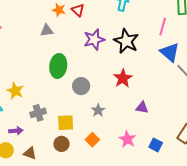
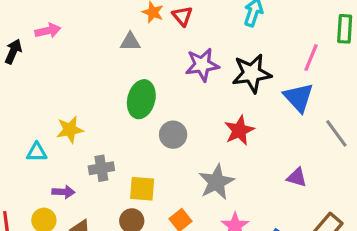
black star: (126, 41) -> (252, 73), turned 30
blue triangle: (170, 52) -> (298, 97), moved
yellow star: (15, 91) -> (70, 130), turned 30
purple triangle: (142, 108) -> (297, 177), moved
gray star: (98, 110) -> (216, 182), moved, size x1.6

